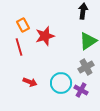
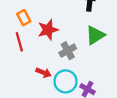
gray cross: (86, 67) -> (68, 51), moved
red arrow: (30, 82) -> (44, 73), moved

